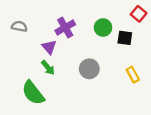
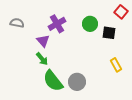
gray circle: (89, 69) -> (77, 82), moved
green semicircle: (33, 93) -> (53, 81), moved

